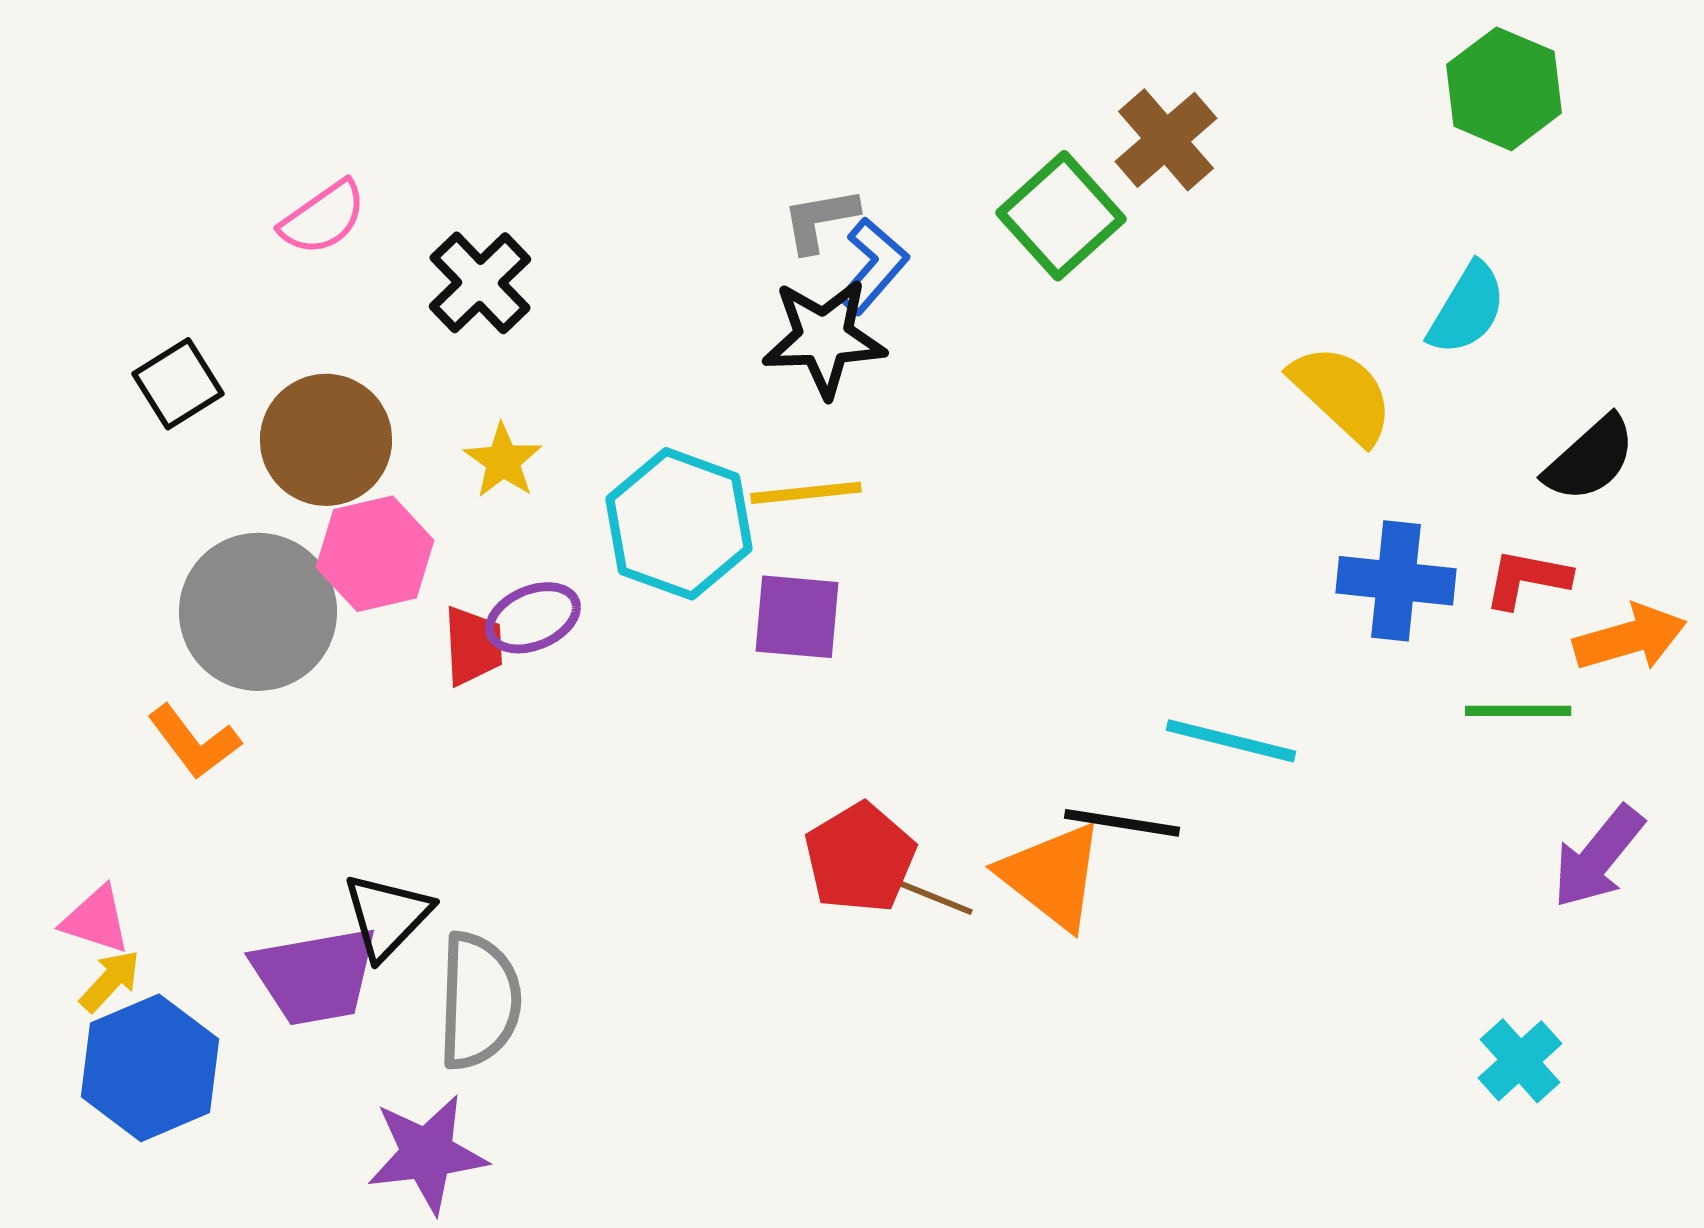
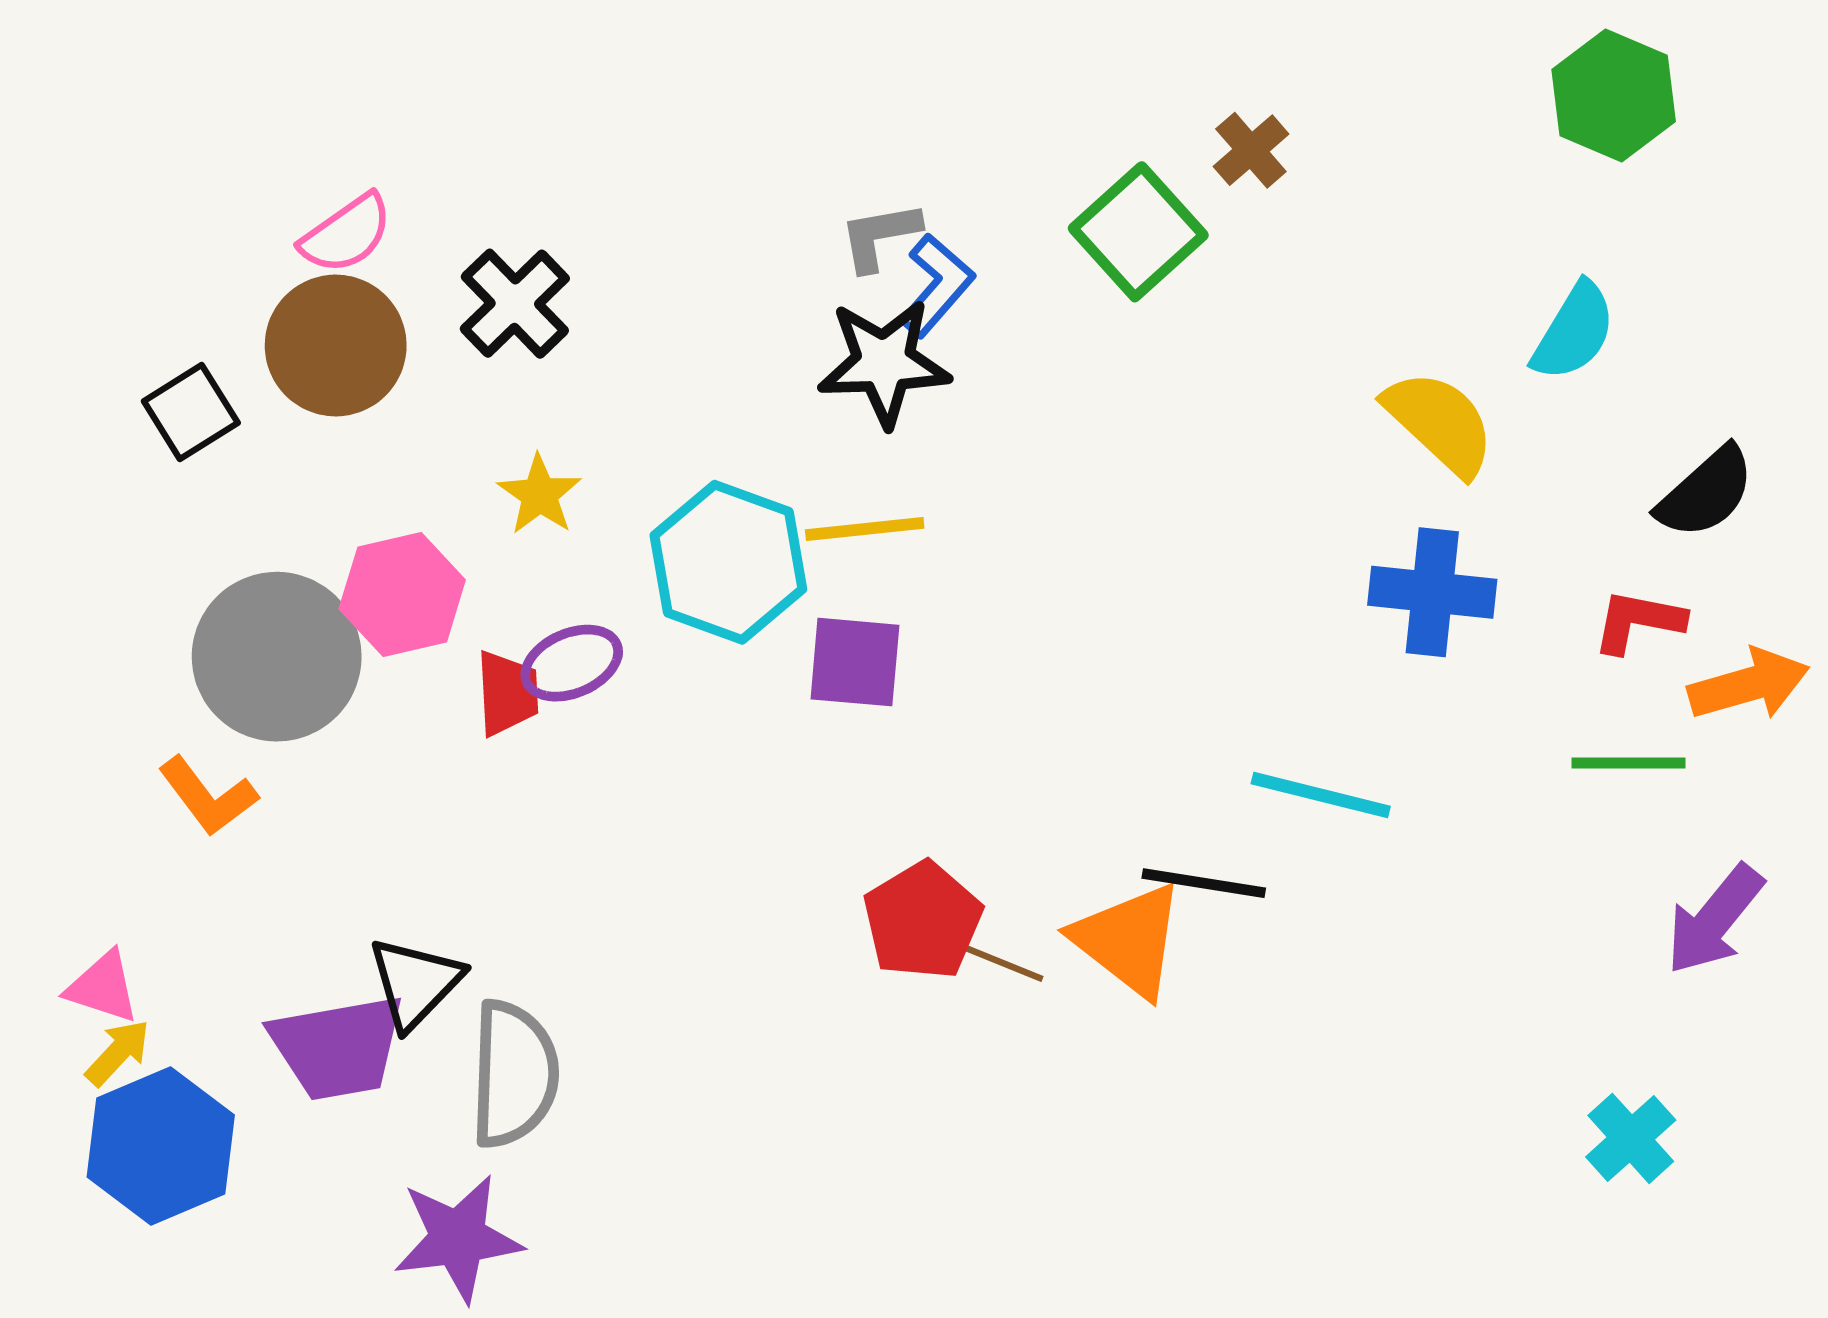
brown cross: (1166, 140) -> (1251, 150), size x0.7
brown circle: (326, 440) -> (336, 346), moved
blue cross: (1396, 581) -> (1432, 592), moved

